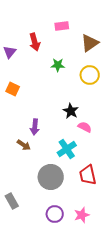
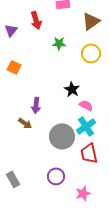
cyan cross: (67, 149) -> (86, 126), moved
gray circle: (51, 177) -> (62, 136), moved
purple circle: (55, 214) -> (56, 176), moved

